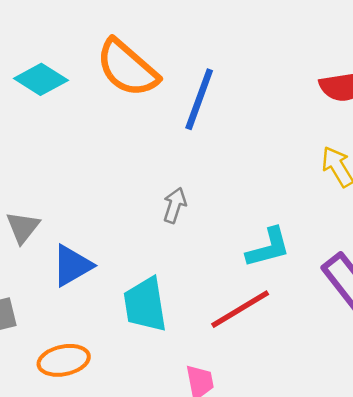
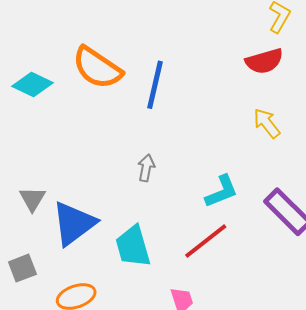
blue triangle: (72, 266) -> (74, 223), size x1.4

